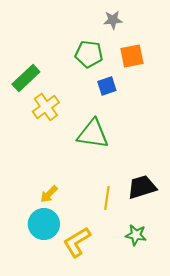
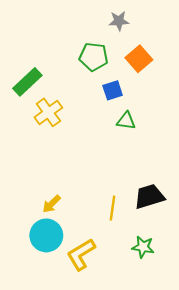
orange square: (132, 56) -> (139, 59), turned -30
green triangle: (93, 134) -> (126, 121), moved, size x0.6

